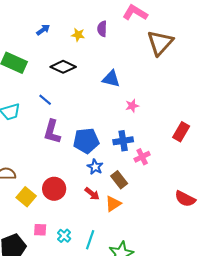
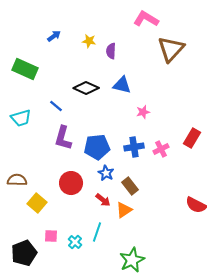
purple semicircle: (102, 29) -> (111, 51), moved
black diamond: (63, 67) -> (86, 88), moved
pink cross: (142, 157) -> (161, 149), moved
red circle: (54, 189) -> (71, 183), moved
cyan line: (90, 240) -> (97, 232), moved

